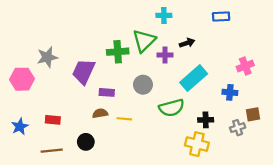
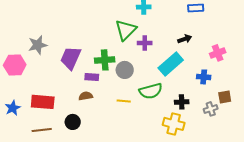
black arrow: (187, 43) -> (185, 39), moved
green cross: (118, 52) -> (105, 60), moved
yellow line: (124, 119) -> (124, 101), moved
red rectangle: (53, 120) -> (43, 102), size x1.6

